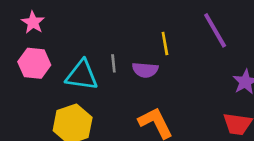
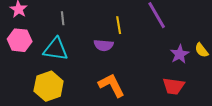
gray line: (113, 63) -> (63, 18), moved

